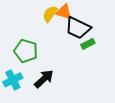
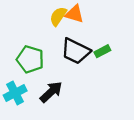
black trapezoid: (78, 28) -> (76, 51), moved

